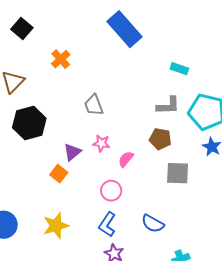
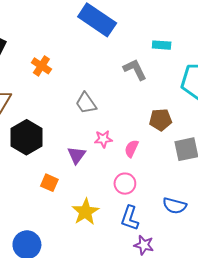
gray L-shape: (168, 106) -> (135, 69), moved, turned -100
orange square: (59, 174) -> (49, 183), moved
yellow star: (56, 226) -> (85, 212), moved

